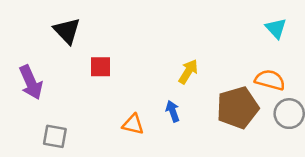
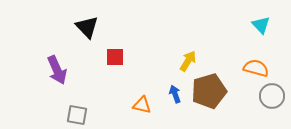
brown pentagon: (238, 108) -> (209, 91), moved

